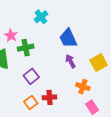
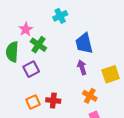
green cross: (26, 48) -> (38, 45), turned 35
purple square: (31, 76) -> (31, 69), moved

